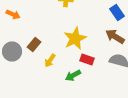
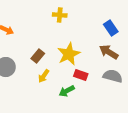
brown rectangle: (34, 44) -> (38, 56), moved

